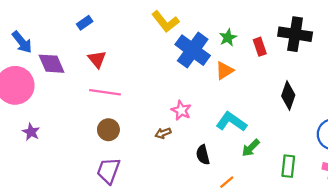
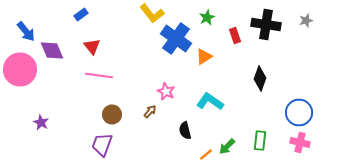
green star: (228, 38) -> (207, 18), moved
brown circle: (108, 130) -> (112, 114), moved
purple star: (31, 132) -> (41, 122), moved
brown arrow: (163, 133) -> (150, 112), turned 152
green arrow: (251, 148) -> (227, 146), moved

